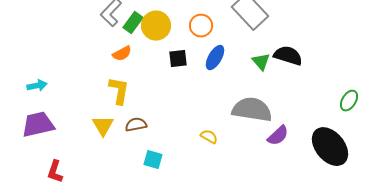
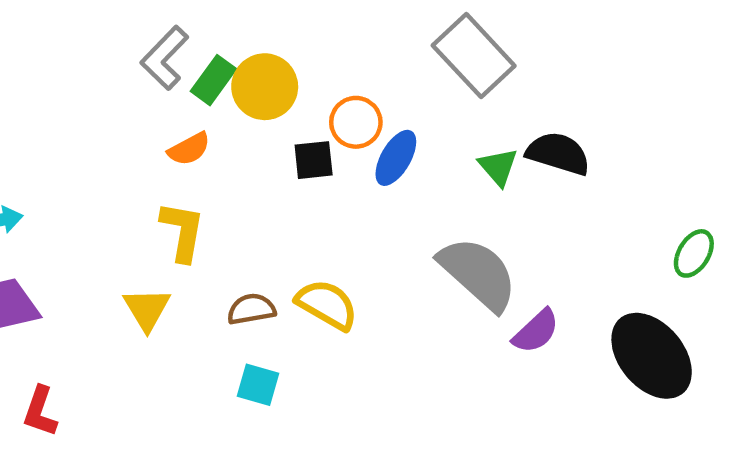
orange circle: (201, 26) -> (356, 122), moved
gray semicircle: (252, 110) -> (478, 273), turned 33
brown semicircle: (136, 125) -> (251, 309), moved
yellow semicircle: (209, 137) -> (327, 305), moved, size x1.6

